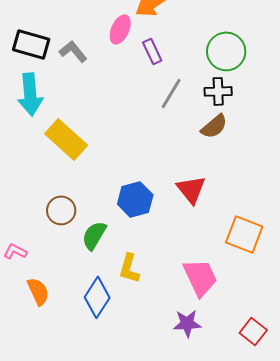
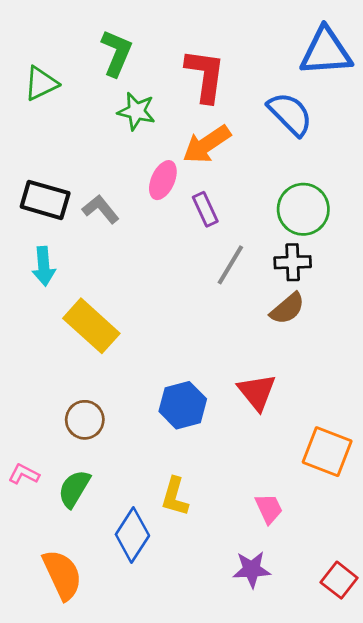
cyan arrow: (30, 94) -> (44, 266), size x0.7
green semicircle: (94, 235) -> (74, 489), moved
pink trapezoid: (200, 277) -> (269, 509), size x0.6
orange semicircle: (38, 291) -> (62, 575), moved, size x1.4

